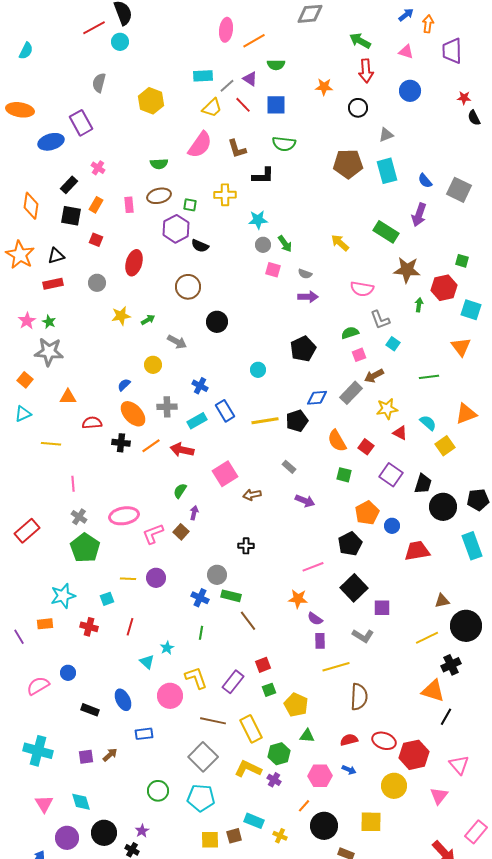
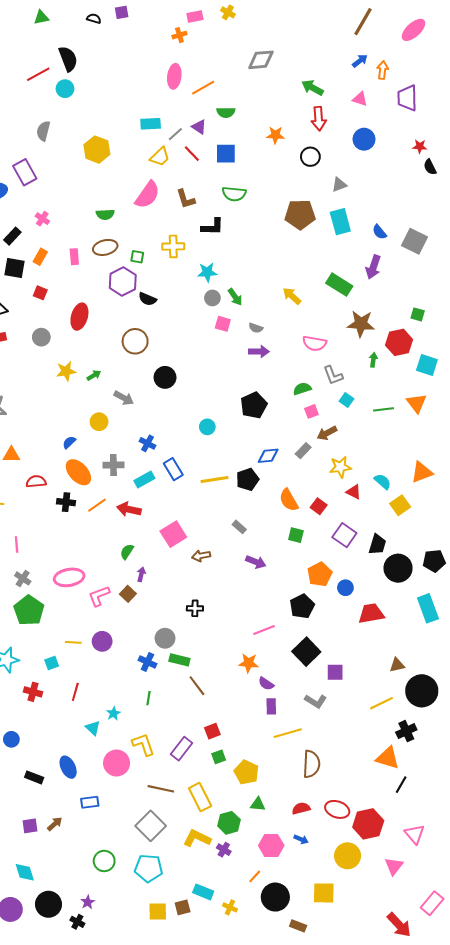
green line: (429, 377) -> (384, 409), moved
gray rectangle: (351, 393) -> (303, 451), size x0.7

